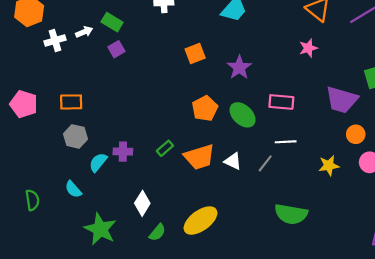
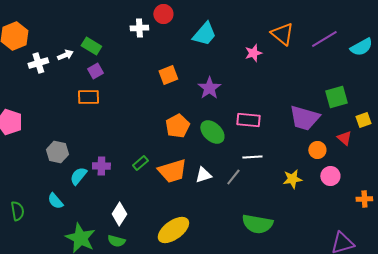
pink star: (308, 48) -> (253, 53), moved
orange rectangle: (71, 102) -> (88, 97), moved
white triangle: (233, 161) -> (203, 175), turned -42
green semicircle: (157, 232) -> (116, 241), moved, turned 66

